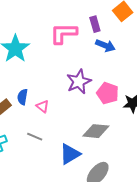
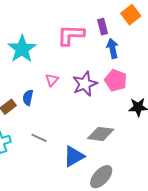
blue arrow: (105, 46) -> (112, 48), turned -126
pink pentagon: (108, 93) -> (116, 80), moved
pink triangle: (42, 106) -> (52, 80), moved, turned 32

